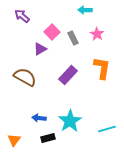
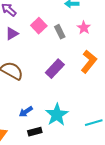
purple triangle: (40, 49) -> (12, 34), moved
orange L-shape: (102, 68) -> (89, 62), turned 30
blue arrow: (39, 118) -> (26, 112), turned -40

